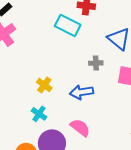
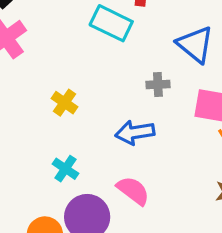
yellow cross: (44, 85) -> (64, 103), moved

